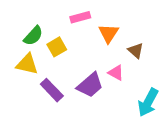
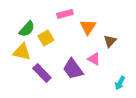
brown triangle: (136, 51) -> (110, 41), turned 32
purple trapezoid: (90, 85) -> (73, 69), turned 95
cyan arrow: (148, 102) -> (120, 83), size x0.6

